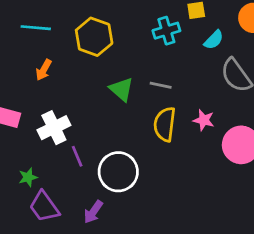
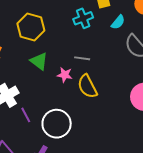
green triangle: (122, 89) -> (39, 61), moved
pink star: (204, 120) -> (65, 75), moved
yellow semicircle: (165, 124) -> (87, 86), turned -30

